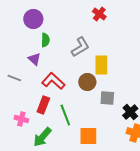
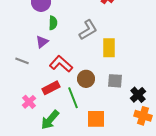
purple triangle: (34, 59) -> (42, 42), turned 40
brown circle: (87, 82) -> (86, 79), moved
red rectangle: (43, 105) -> (51, 88), turned 42
pink cross: (21, 119) -> (29, 102), turned 32

